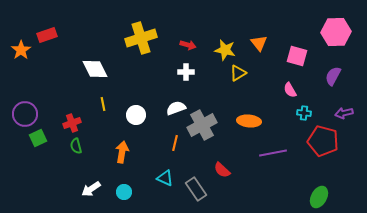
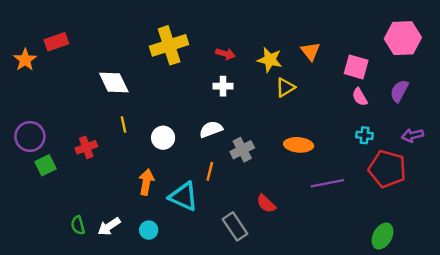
pink semicircle: (290, 90) -> (360, 97), moved
gray cross: (202, 125) -> (242, 150), size x0.7
green semicircle: (76, 146) -> (78, 225), moved
cyan triangle: (165, 178) -> (183, 196), moved, size x1.5

